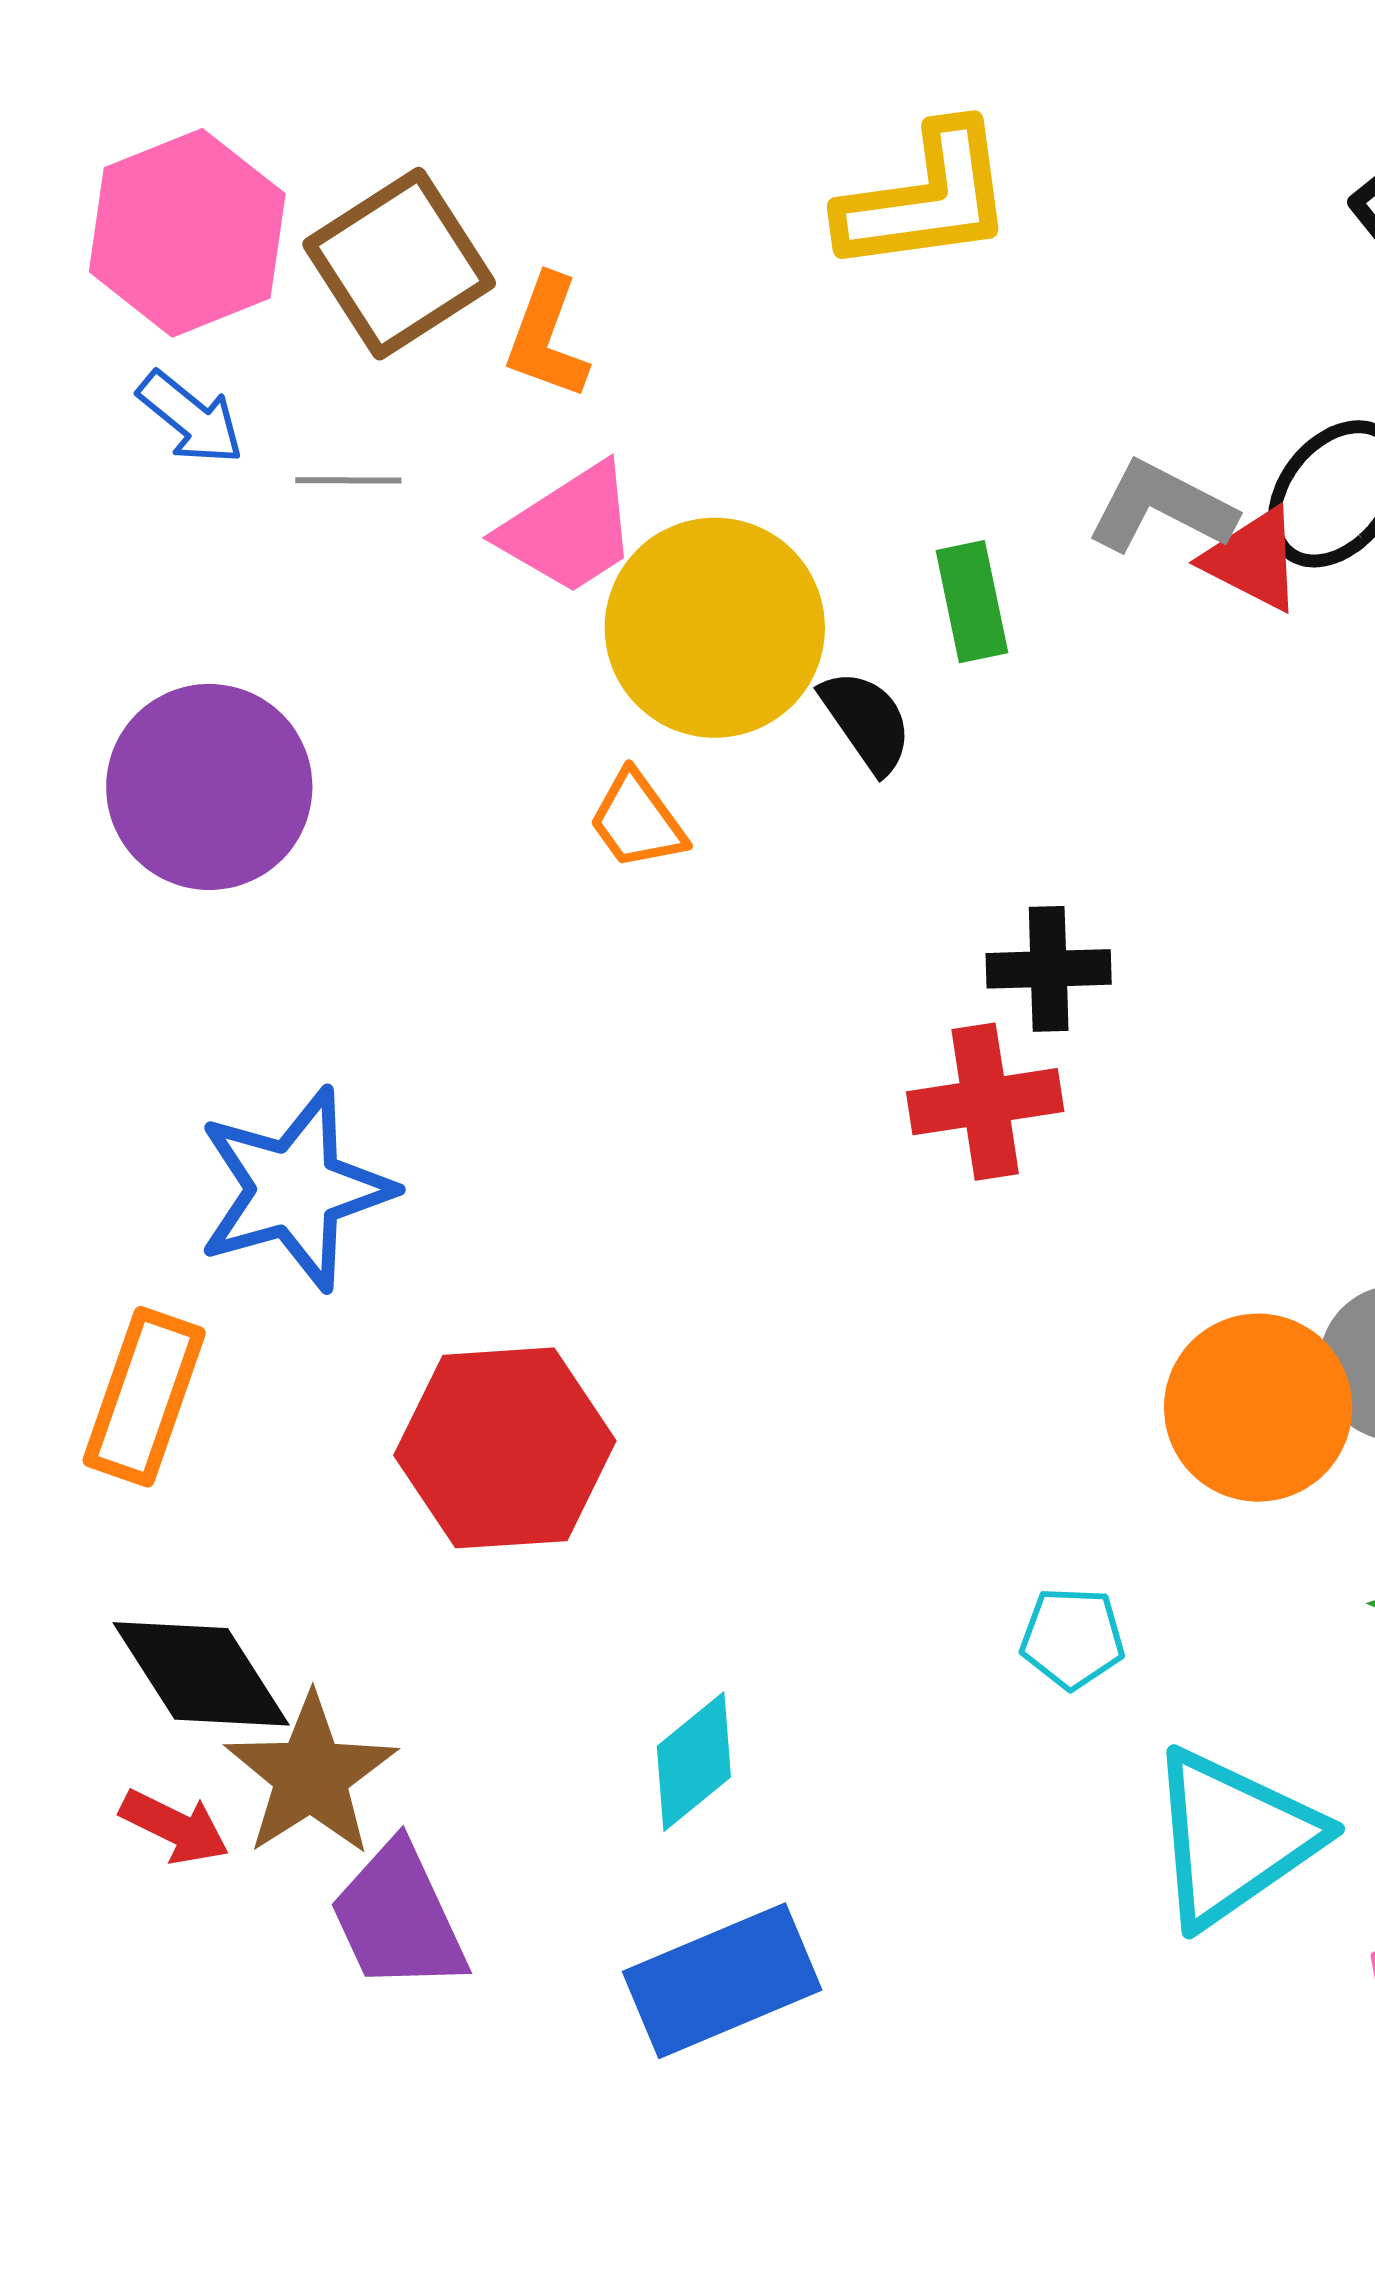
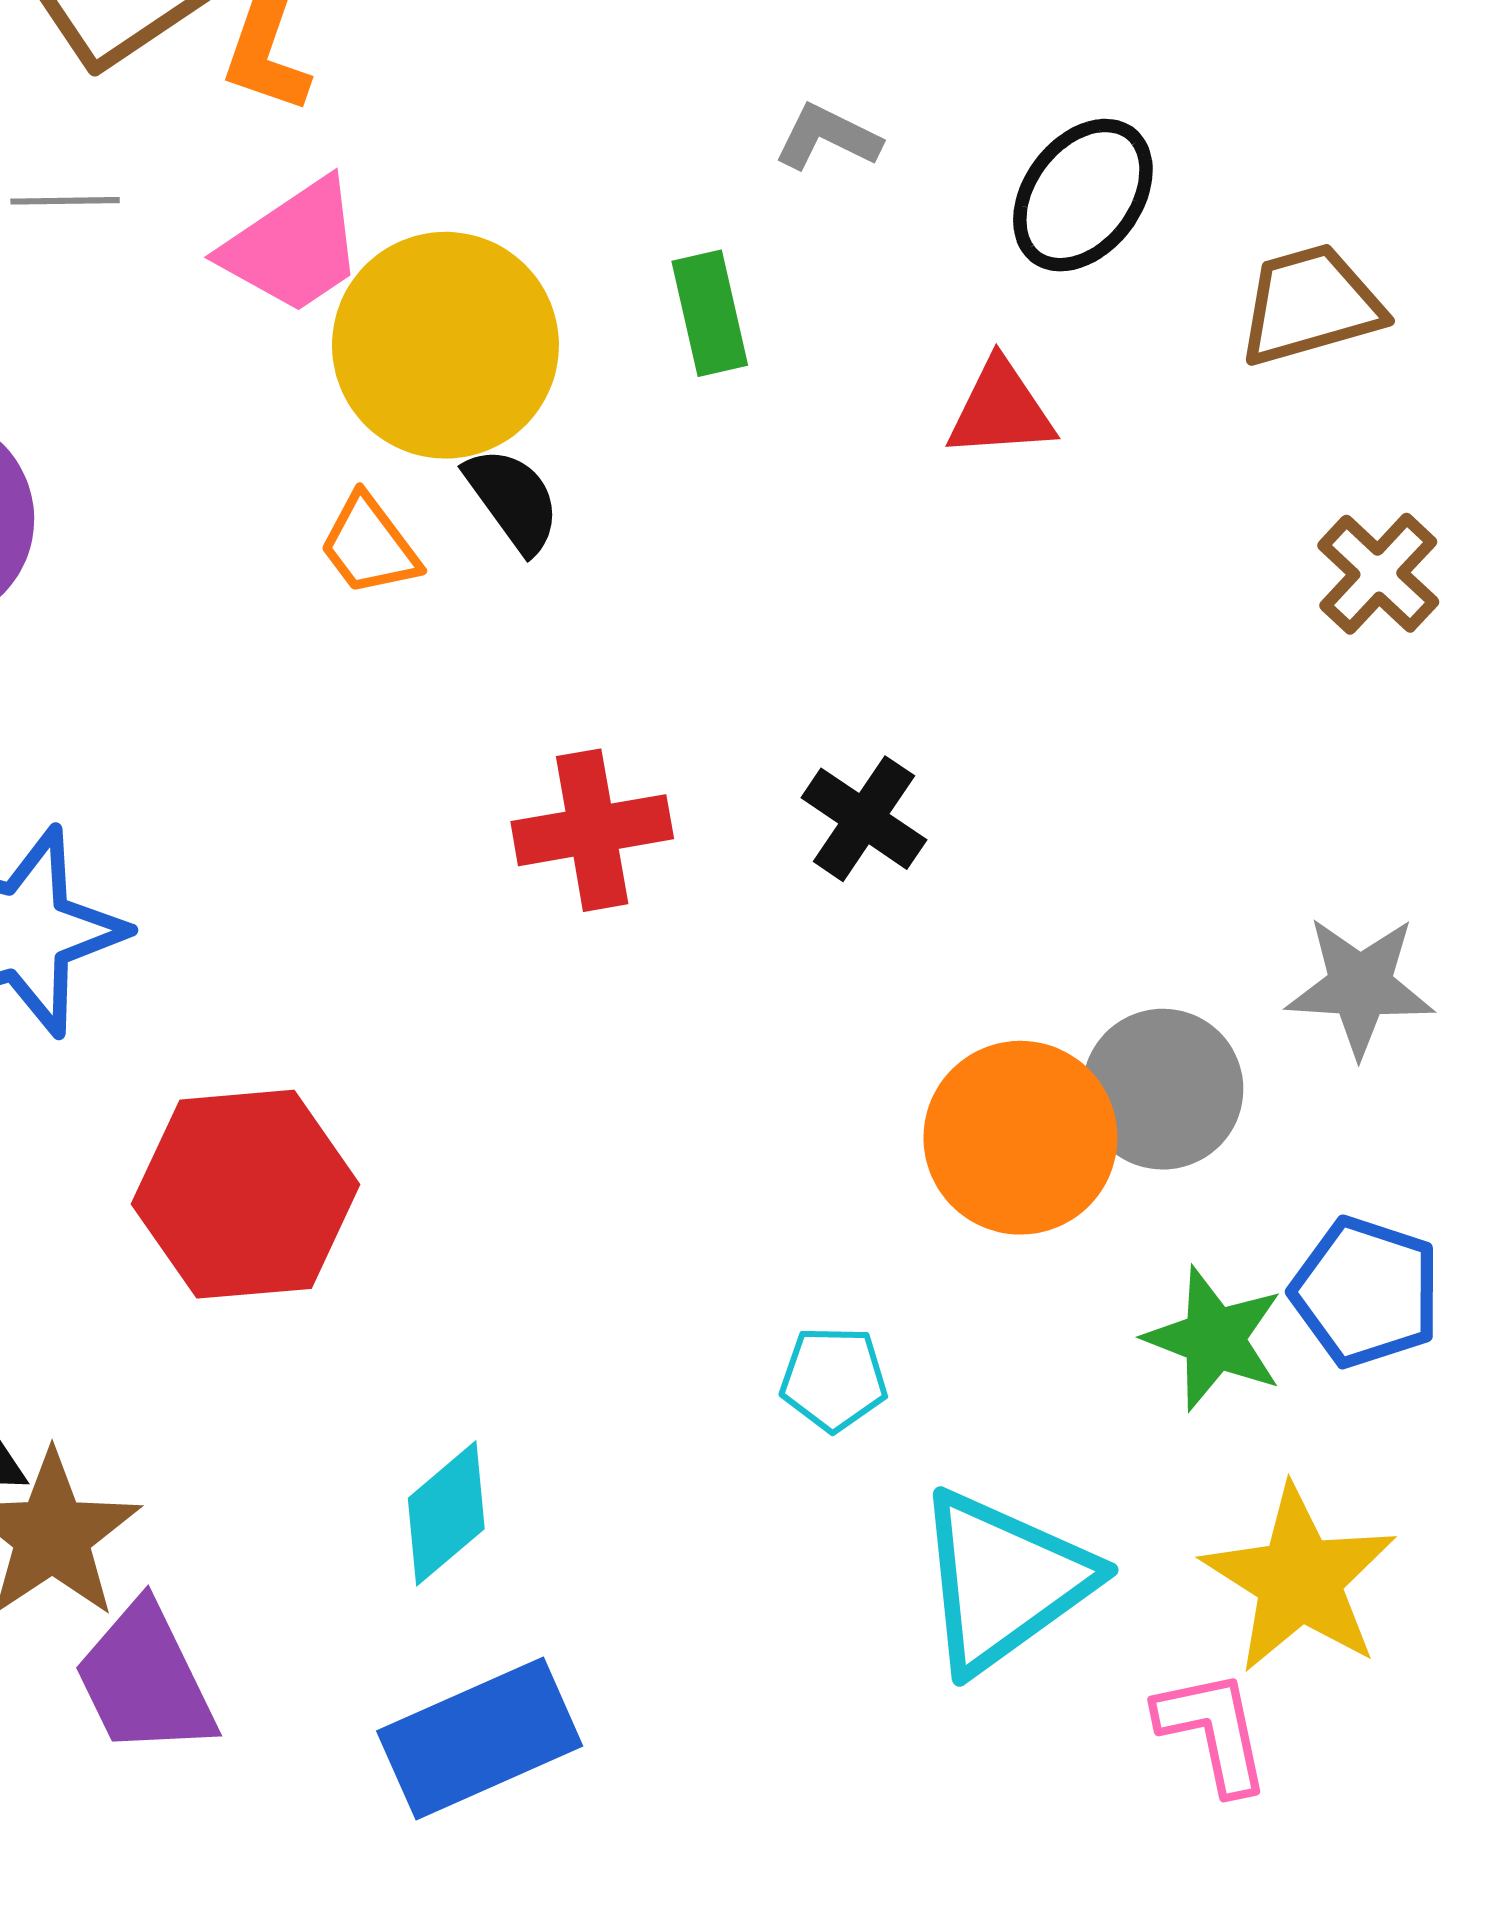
gray L-shape: (1161, 507) -> (828, 137), moved, size x0.7
red triangle: (1253, 560) -> (1001, 410), moved, turned -30
black semicircle: (866, 721) -> (513, 500), moved
black cross: (1049, 969) -> (864, 819), moved, turned 37
red cross: (985, 1102) -> (592, 830), moved

